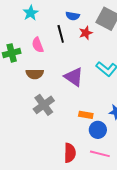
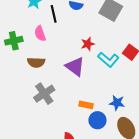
red star: (86, 33) -> (88, 44), moved
black line: (61, 34) -> (54, 14), moved

